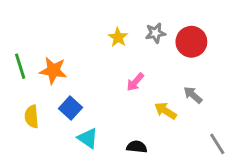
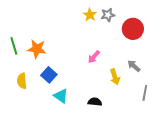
gray star: (155, 33) -> (108, 15), moved
yellow star: (118, 37) -> (90, 15), moved
yellow arrow: (165, 111) -> (115, 77), turned -140
gray line: (217, 144) -> (145, 93), moved, turned 42

